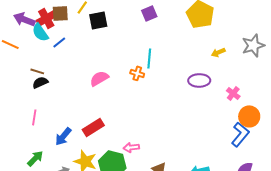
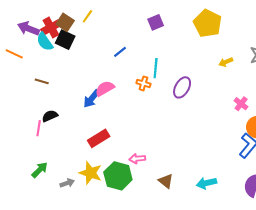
brown square: (60, 13) -> (65, 22), turned 36
black square: (98, 20) -> (65, 40), moved, turned 36
blue line: (59, 42) -> (120, 52), moved
purple ellipse: (199, 80) -> (182, 87), moved, turned -60
black semicircle: (40, 82) -> (50, 116), moved
blue arrow: (63, 136) -> (92, 99), moved

